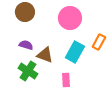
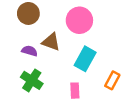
orange rectangle: (99, 42) -> (112, 80), moved
brown triangle: (45, 55) -> (51, 42), moved

